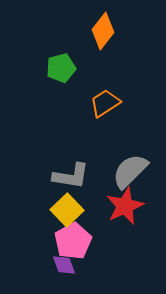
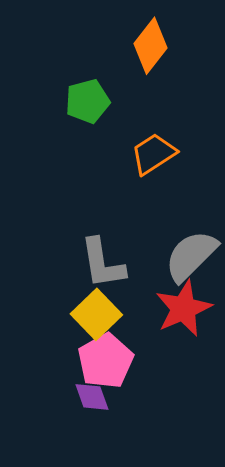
gray L-shape: (71, 176) -> (102, 263), turned 72

